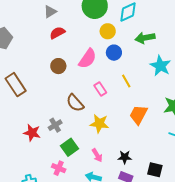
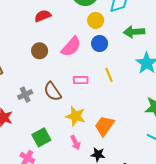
pink rectangle: (100, 89) -> (81, 80), turned -64
orange trapezoid: (138, 115) -> (104, 126), moved
gray cross: (55, 125) -> (25, 95), moved
pink arrow: (97, 155) -> (75, 143), moved

